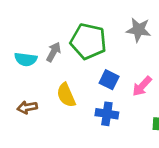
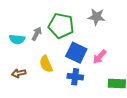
blue square: (109, 80) -> (76, 53), size x1.5

